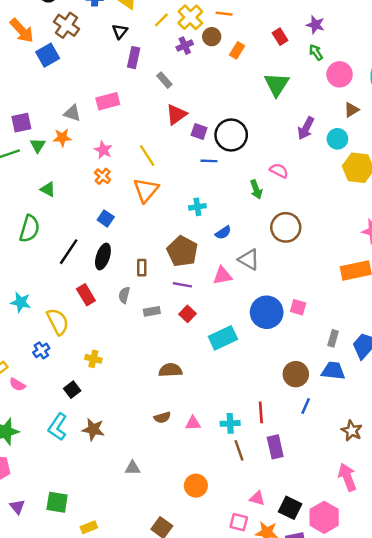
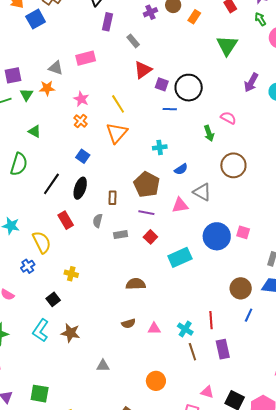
cyan cross: (230, 423) -> (185, 329), turned 35

